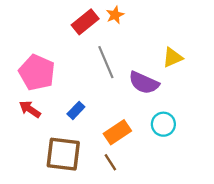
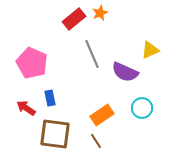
red arrow: (30, 109) -> (26, 108), moved
blue rectangle: (76, 110) -> (50, 98), moved, turned -56

